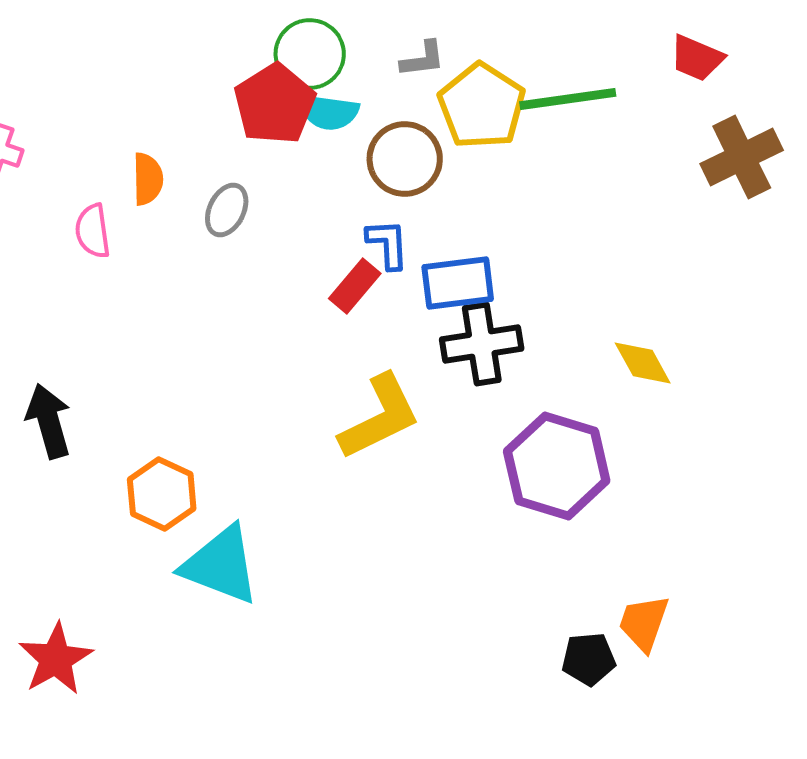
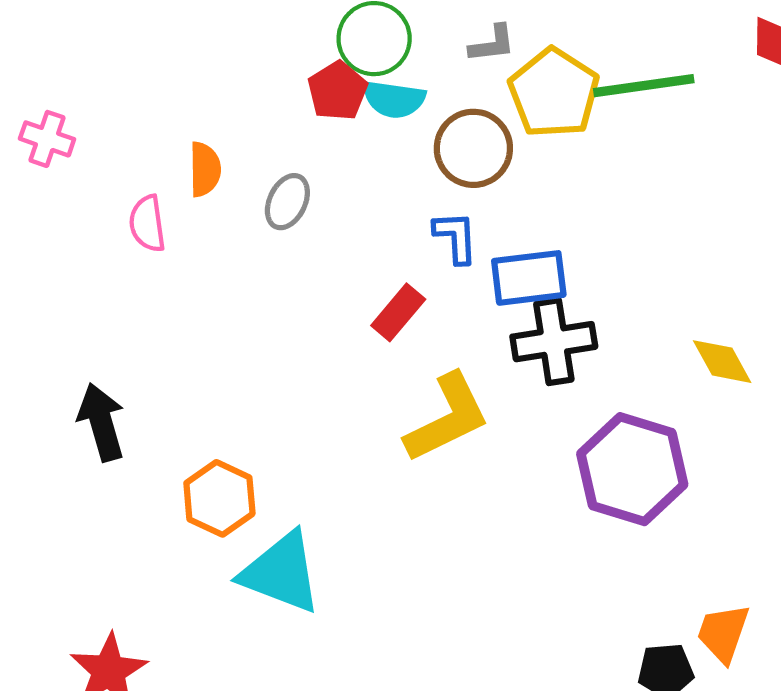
red pentagon: (275, 104) -> (338, 91), size x0.7
red rectangle: (355, 286) -> (398, 312), moved

